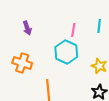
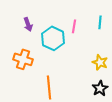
cyan hexagon: (66, 52) -> (53, 38), moved

